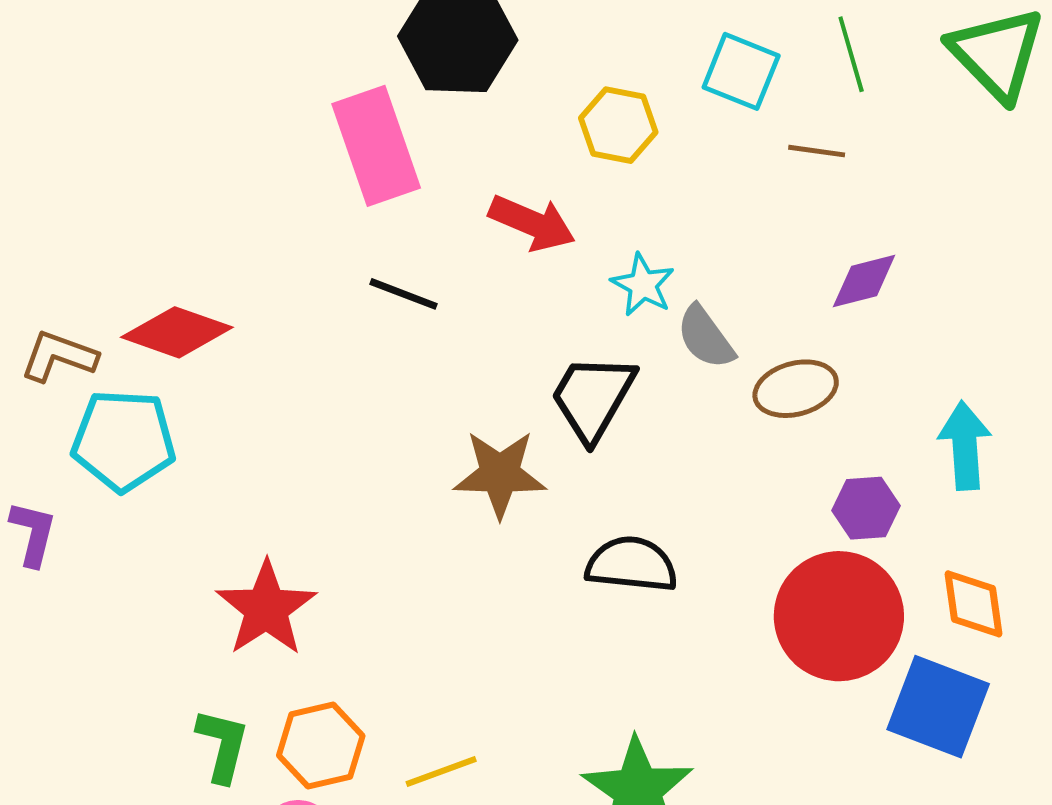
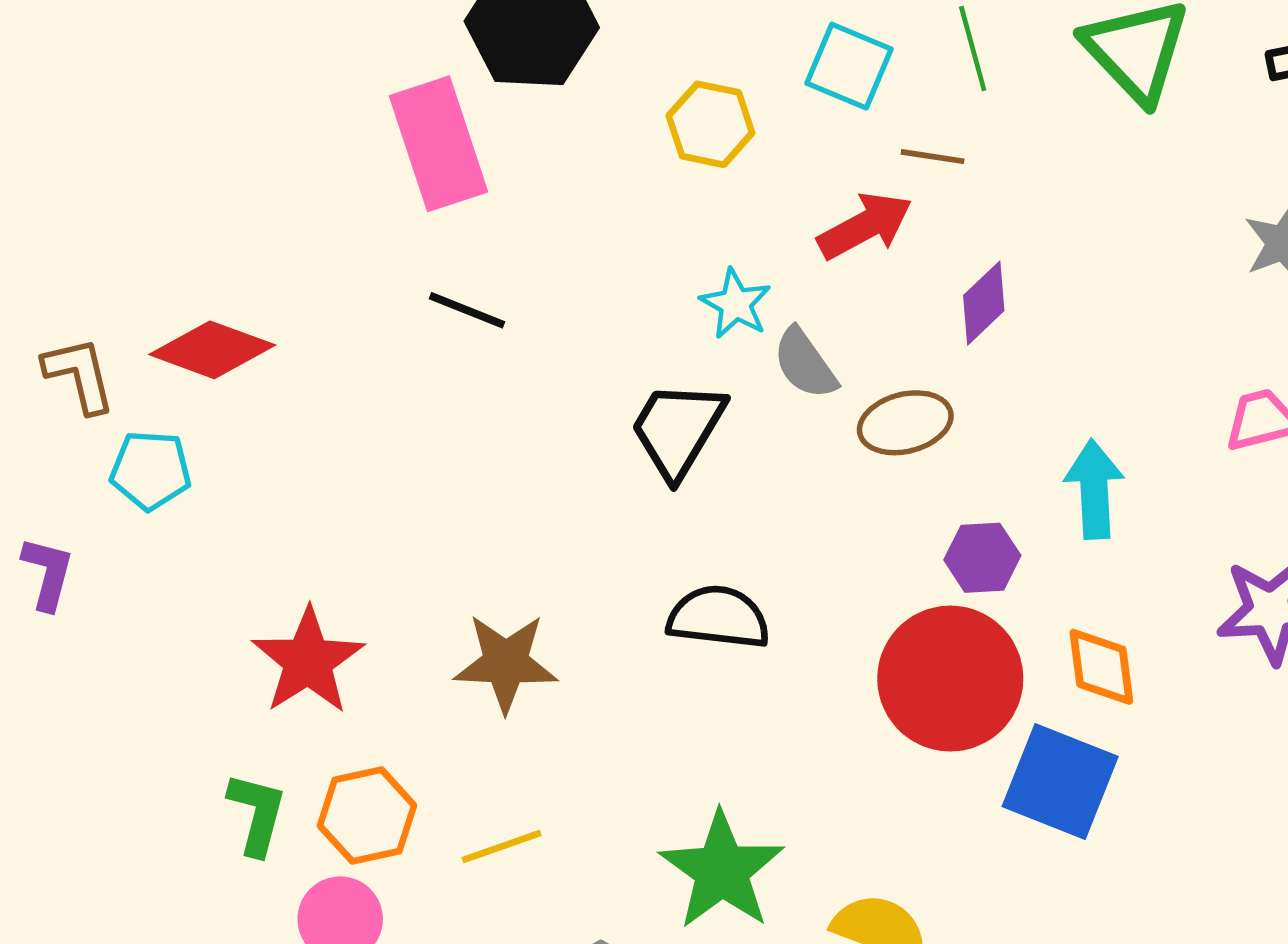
red arrow: (532, 223) -> (865, 226), moved, turned -52
purple diamond: (864, 281) -> (984, 303), turned -30
brown L-shape: (59, 356) -> (79, 375), turned 56
cyan pentagon: (124, 440) -> (151, 470), size x0.7
brown star: (500, 474) -> (506, 663), moved

